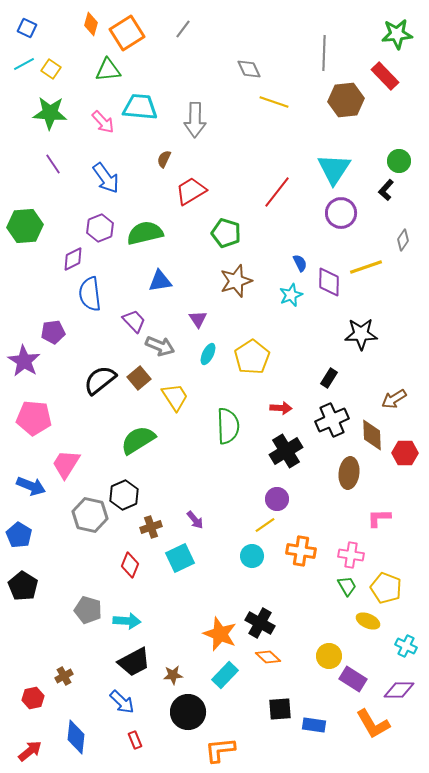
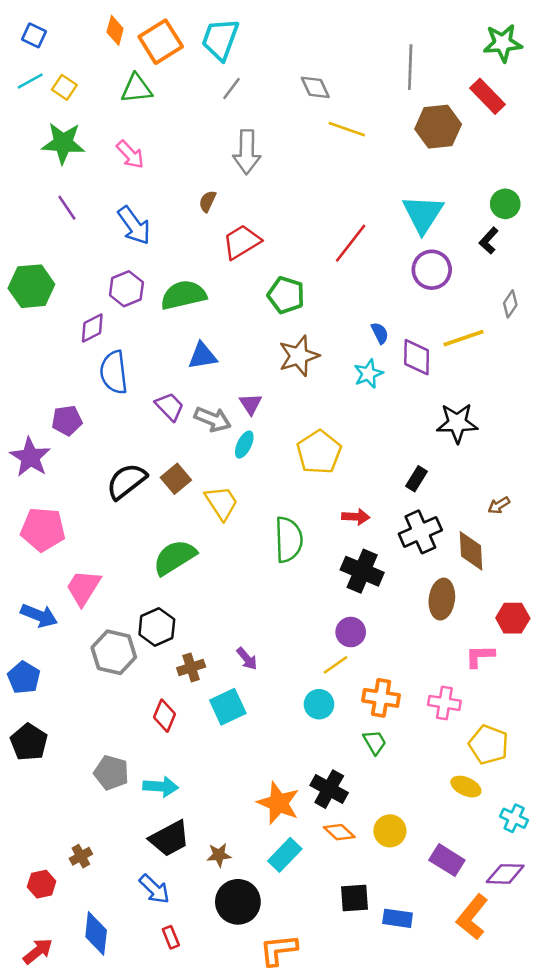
gray line: (183, 29) -> (232, 89), moved
cyan trapezoid: (140, 107) -> (220, 39), moved, turned -75
gray arrow: (160, 346) -> (213, 419), moved
cyan ellipse: (208, 354) -> (244, 445), moved
brown arrow: (394, 399) -> (499, 505), size x0.7
black cross: (286, 451) -> (362, 571), turned -36
red hexagon: (405, 453) -> (513, 618), moved
green trapezoid: (347, 586) -> (375, 742), moved
yellow circle: (329, 656) -> (390, 831), moved
orange L-shape: (373, 724) -> (472, 917), turned 69

